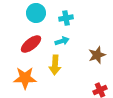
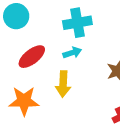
cyan circle: (36, 13) -> (16, 16), moved
cyan cross: (66, 18) -> (77, 23), size x1.5

